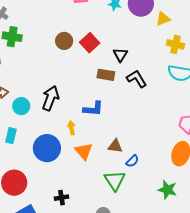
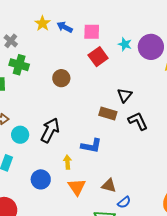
brown circle: (64, 41) -> (61, 78), moved
red square: (90, 43) -> (98, 57), moved
blue circle: (47, 148) -> (41, 179), size x0.7

